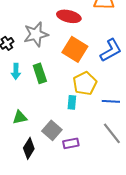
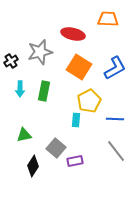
green rectangle: (40, 73) -> (44, 91), turned 30

